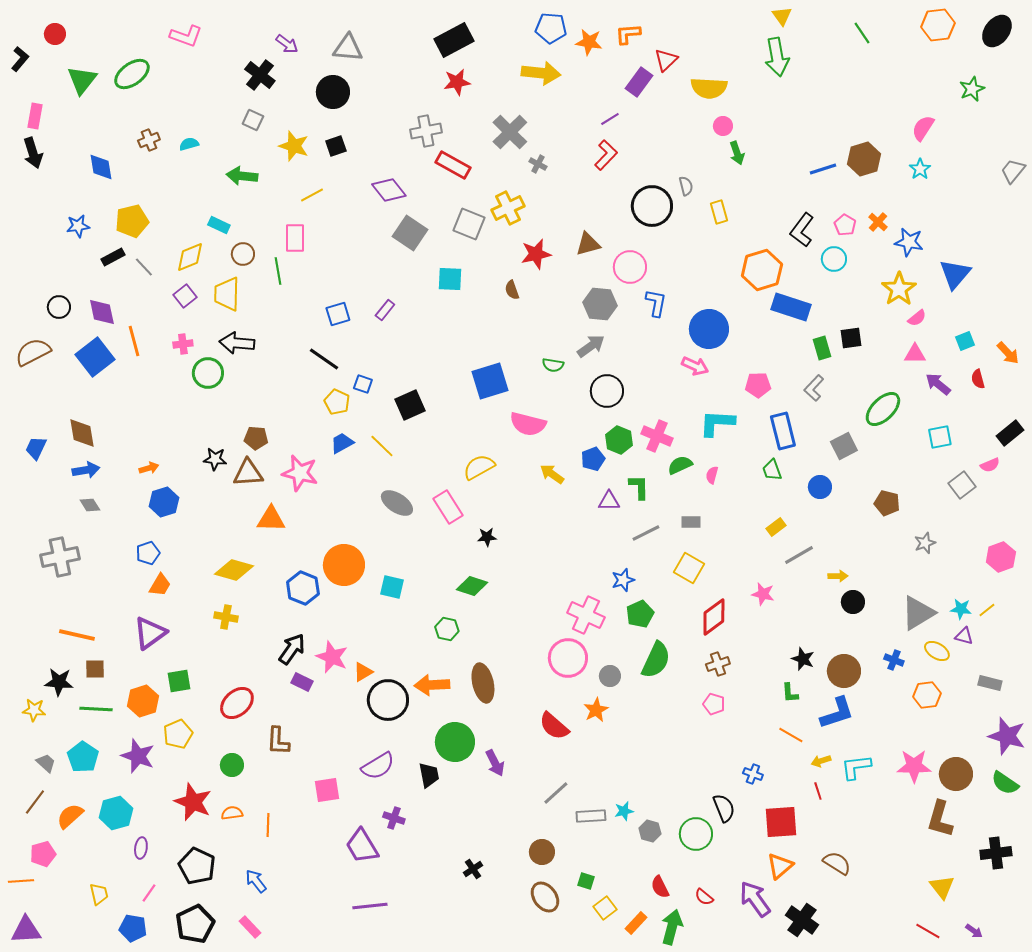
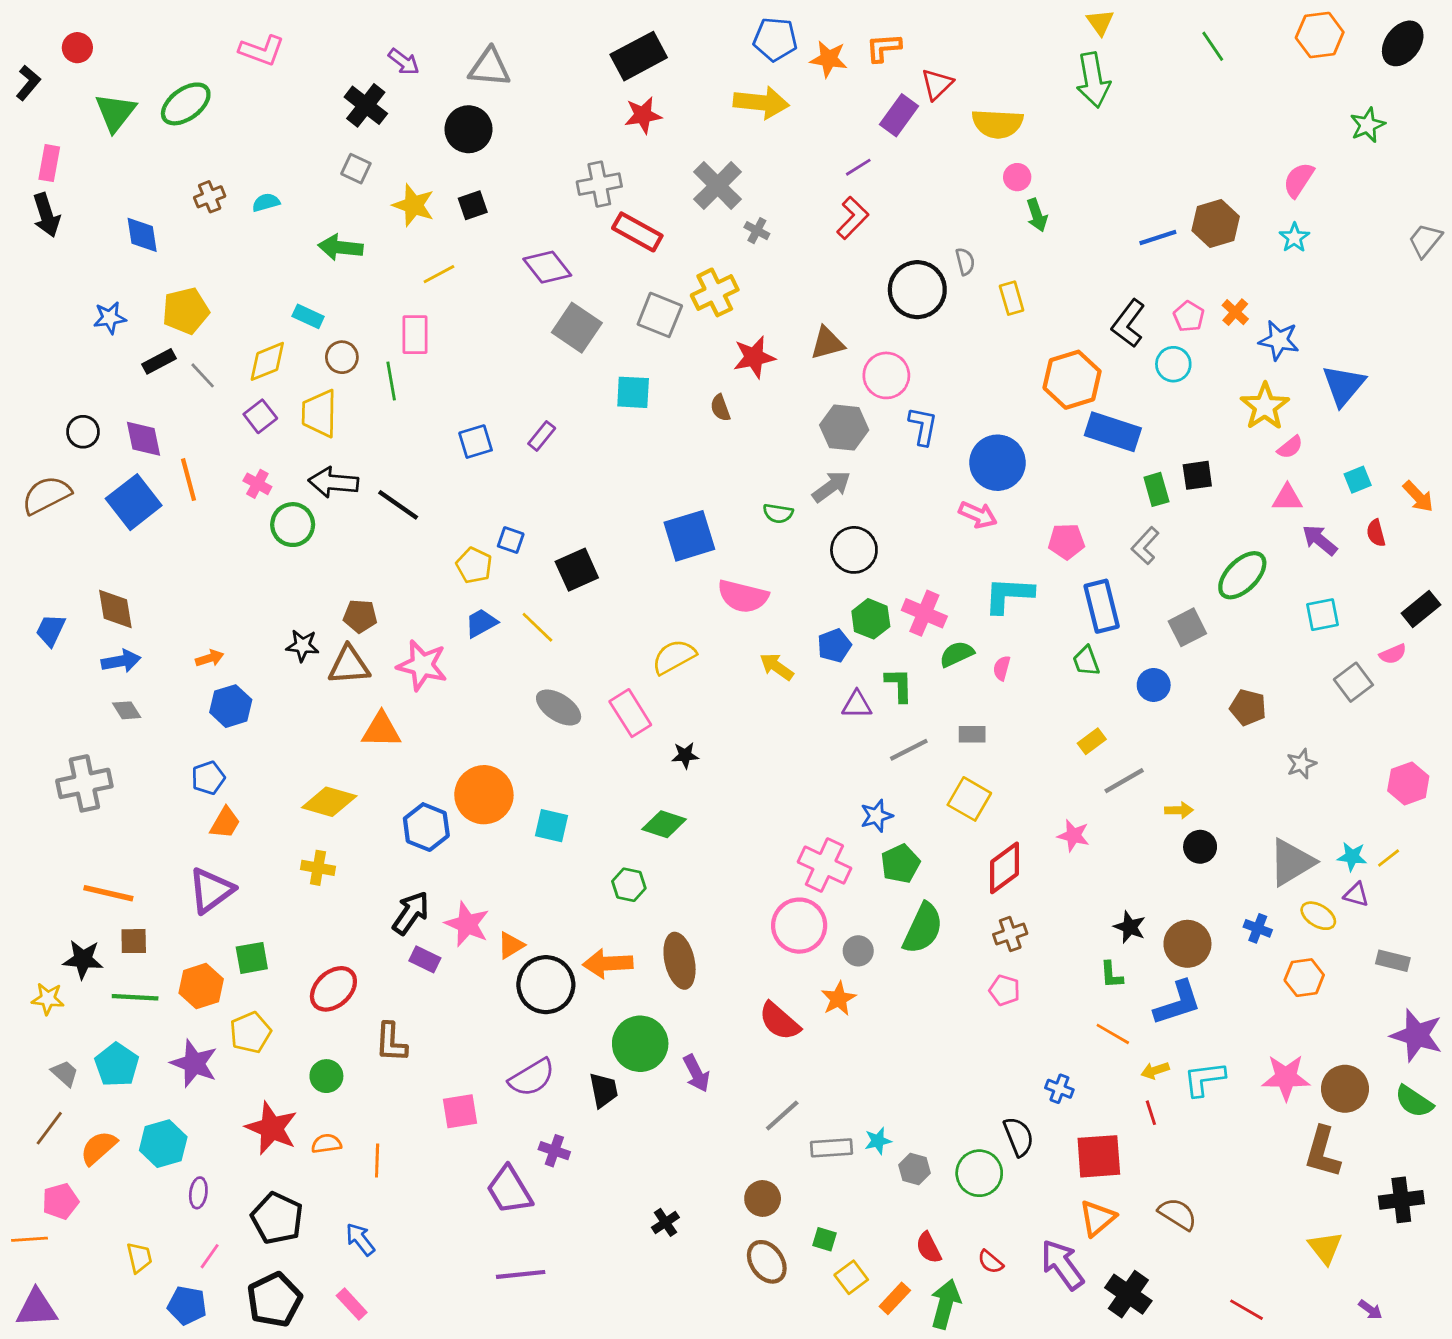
pink cross: (183, 344) -> (257, 484), turned 36
black line: (324, 359) -> (398, 505), moved
red line: (928, 931) -> (1247, 1310), moved

